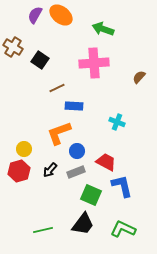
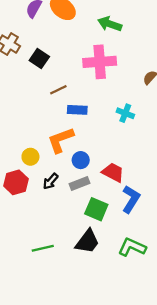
cyan cross: (117, 122) -> (125, 113), moved
yellow circle: (24, 149) -> (30, 157), moved
blue L-shape: (122, 186) -> (131, 199), turned 45

